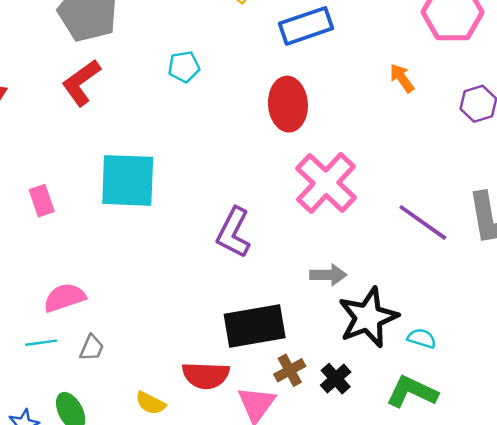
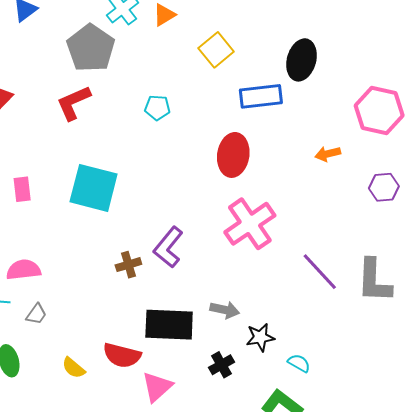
orange arrow: (402, 78) -> (328, 154), turned -80
gray arrow: (328, 275) -> (225, 310), moved
black star: (368, 317) -> (260, 337), size x0.6
brown cross: (290, 370) -> (128, 265), moved
black cross: (336, 379) -> (221, 365), moved

